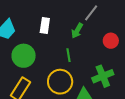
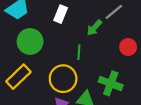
green cross: (103, 76) -> (111, 83), turned 30

